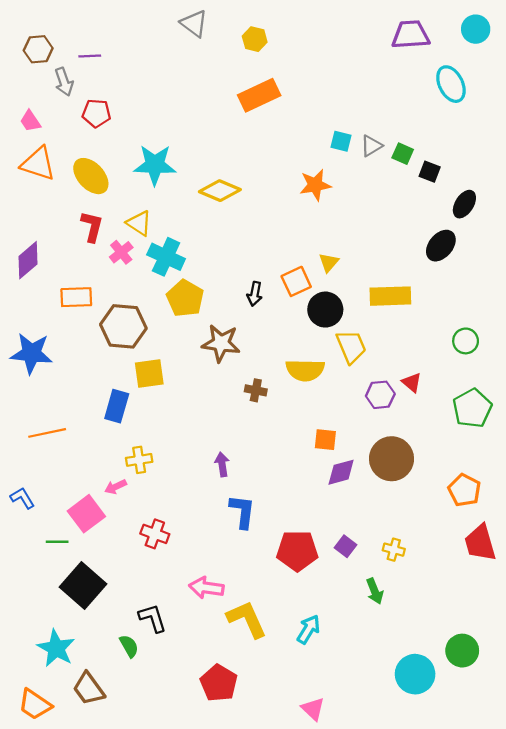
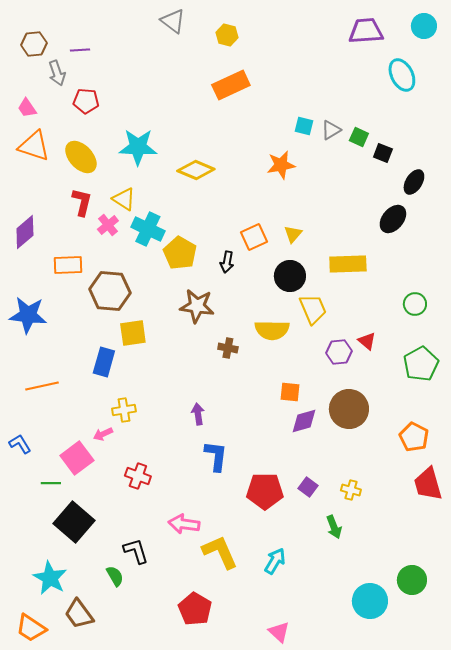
orange square: (296, 281) -> (254, 237), moved
yellow pentagon: (185, 298) -> (180, 253), moved

